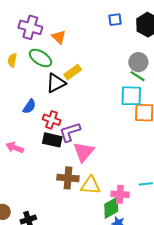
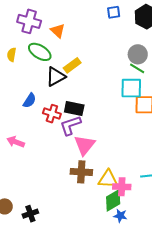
black rectangle: (52, 140) -> (74, 109), moved
brown cross: (68, 178) -> (81, 172), moved
yellow triangle: (91, 185) -> (108, 179), moved

